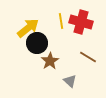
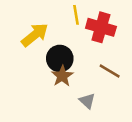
yellow line: (61, 21) -> (76, 15), moved
black circle: (37, 43) -> (60, 59), moved

